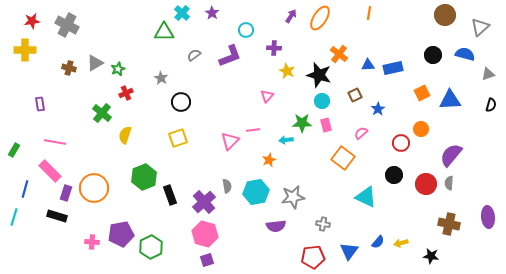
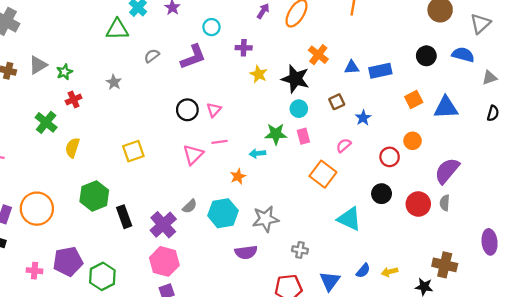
pink triangle: (267, 96) -> (214, 110), moved
black circle: (181, 102) -> (187, 110), moved
gray semicircle: (227, 186) -> (190, 206), turned 56
brown cross: (449, 224) -> (445, 265), moved

